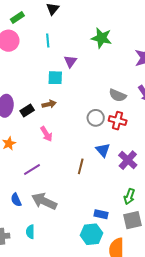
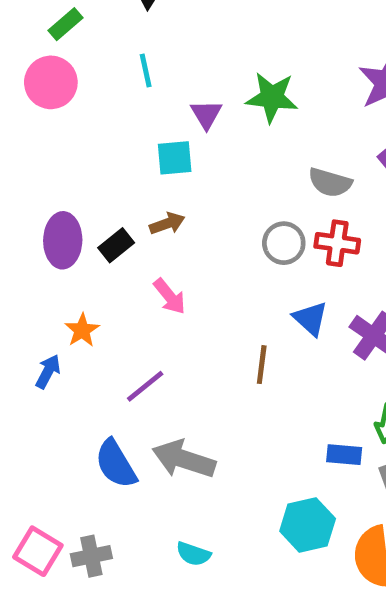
green star: (101, 38) -> (272, 97), moved
blue semicircle: (16, 200) -> (116, 464), size x1.5
blue rectangle: (101, 214) -> (344, 455), moved
cyan semicircle: (30, 232) -> (193, 554), moved, turned -64

